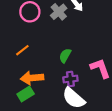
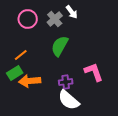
green semicircle: (65, 56) -> (60, 46), moved, size x1.5
green rectangle: (26, 94) -> (15, 73), moved

